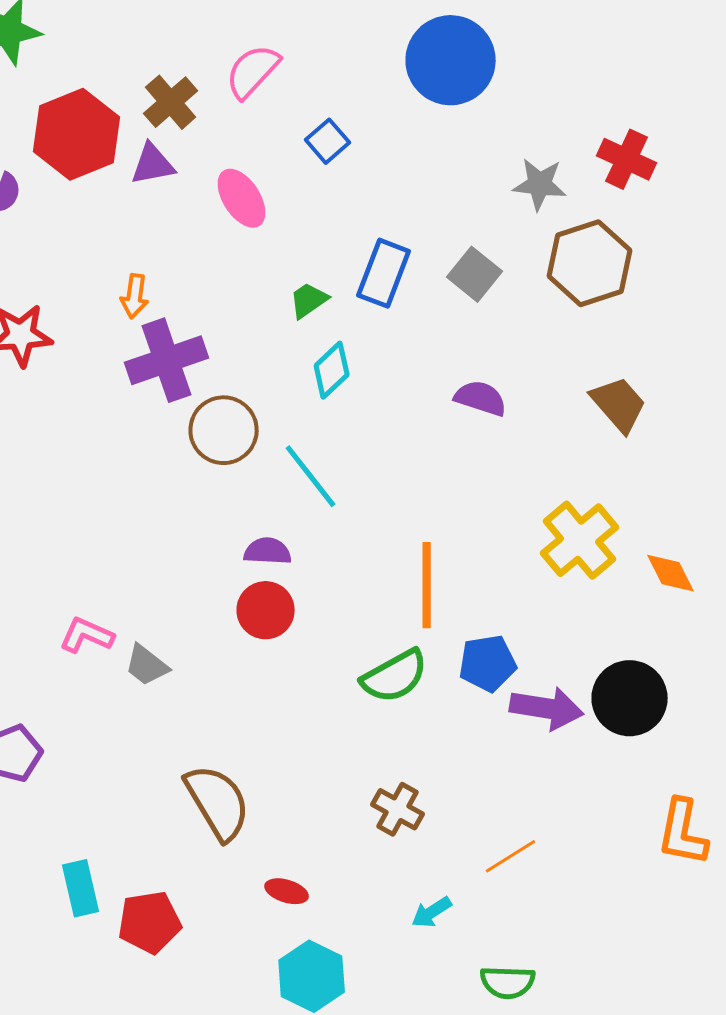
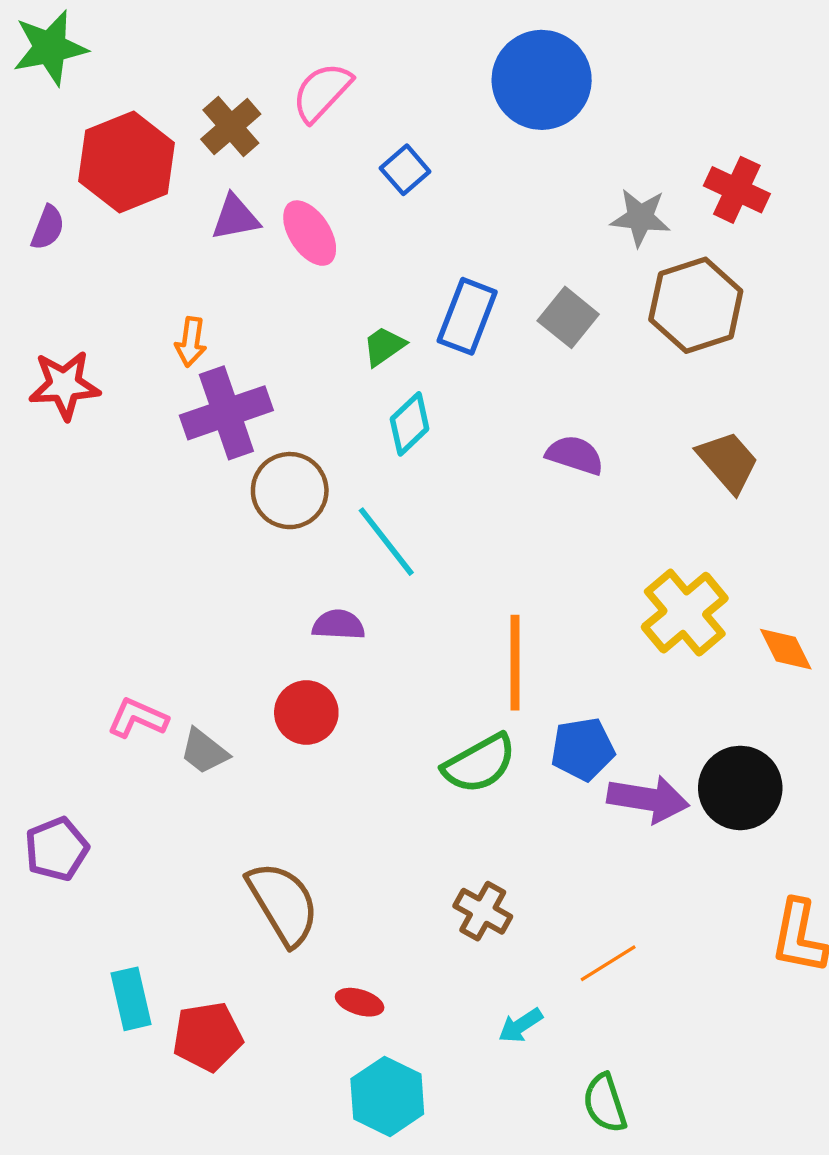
purple triangle: (153, 164) -> (235, 218), moved
red circle: (266, 610) -> (306, 712), moved
green semicircle: (508, 982) -> (605, 1103), turned 70

